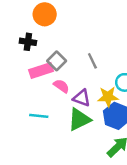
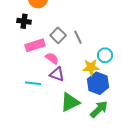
gray square: (57, 61) -> (58, 35), moved
purple triangle: (82, 98) -> (57, 74), moved
green triangle: (79, 119) -> (70, 102), moved

